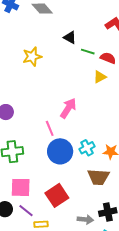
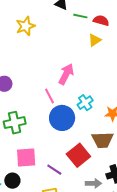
cyan cross: (87, 148) -> (85, 103), moved
red square: (57, 195) -> (78, 155), moved
purple line: (26, 211) -> (54, 170), moved

